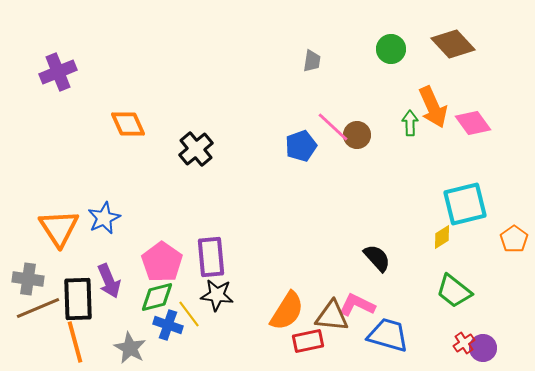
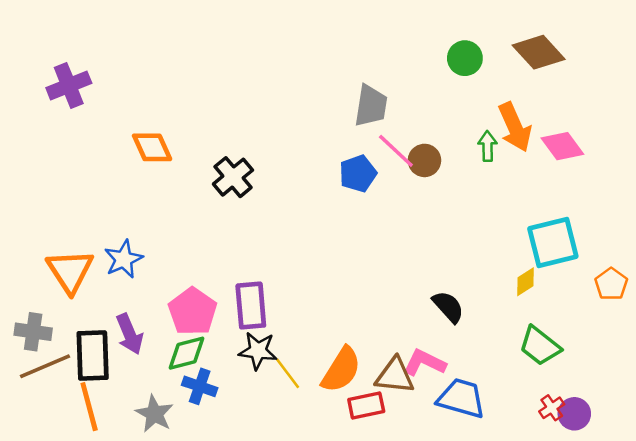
gray trapezoid: (312, 61) -> (371, 106), moved, size x1.6
yellow line: (189, 314) -> (288, 373), moved

